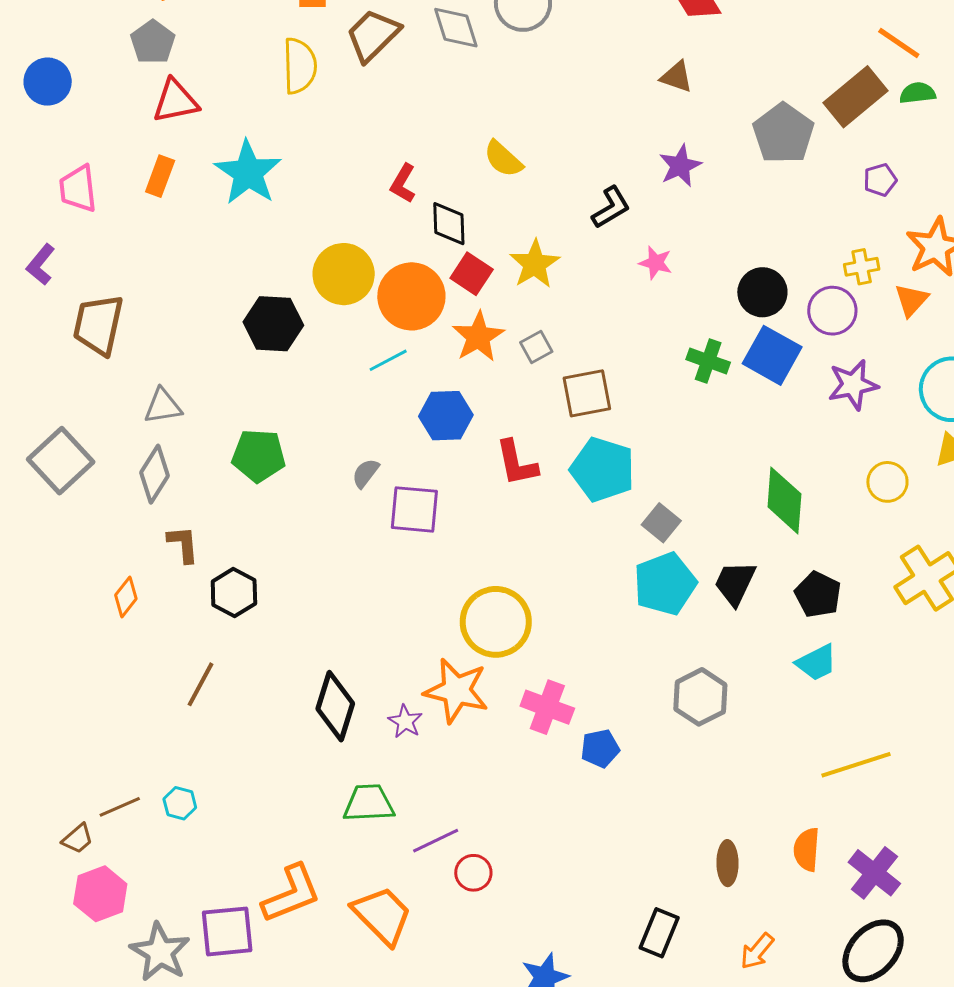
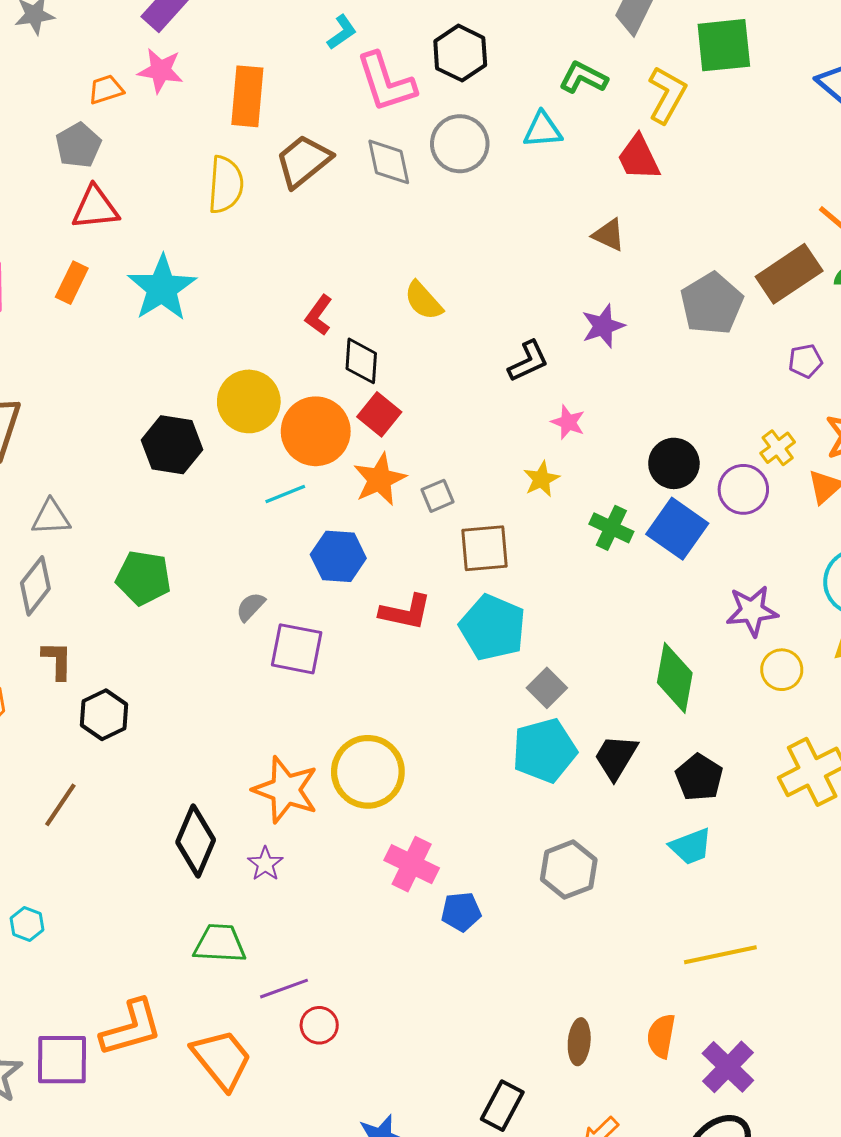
yellow star: (535, 264) -> (541, 479), moved, size x0.7
yellow cross: (862, 267) -> (778, 448), turned -32
purple star: (853, 385) -> (752, 611), moved
red L-shape: (517, 463) -> (406, 612), turned -72
orange star: (456, 691) -> (286, 790), moved

